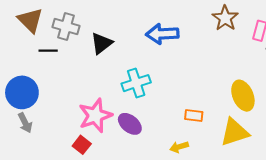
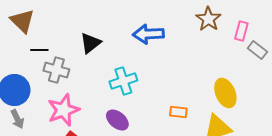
gray cross: (66, 26) -> (56, 70), moved
pink star: (95, 116) -> (63, 110), moved

